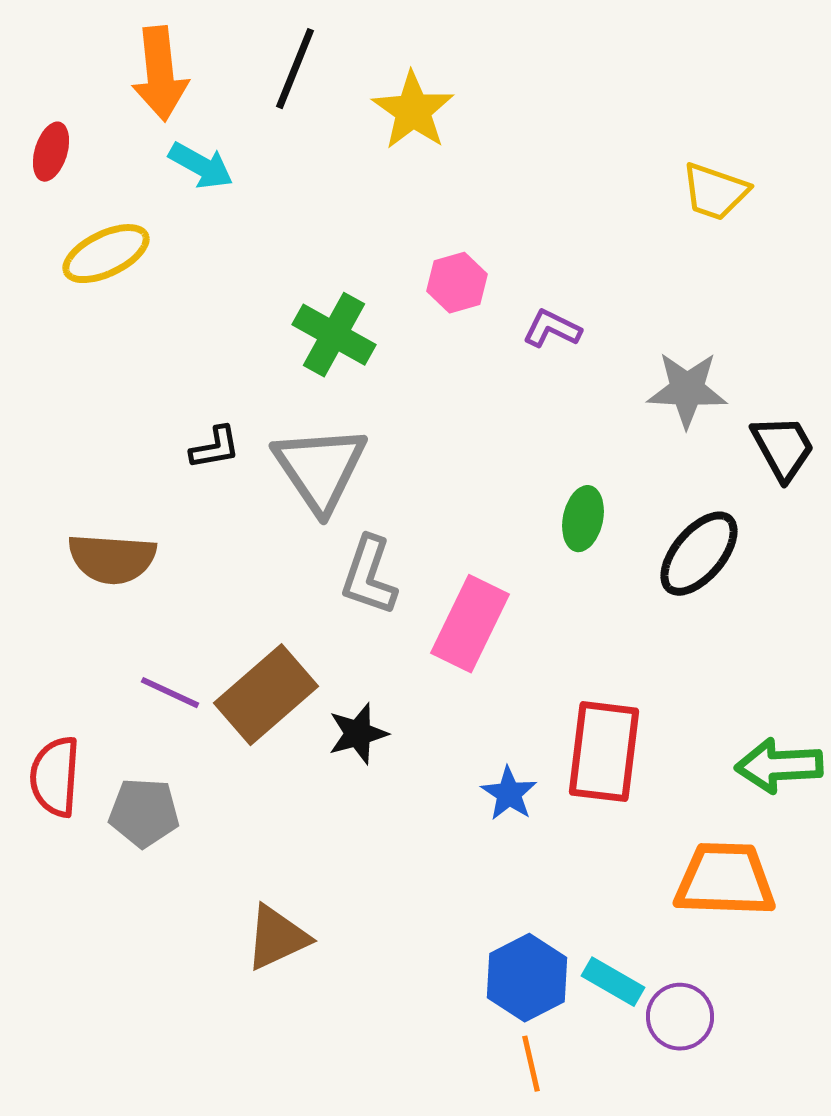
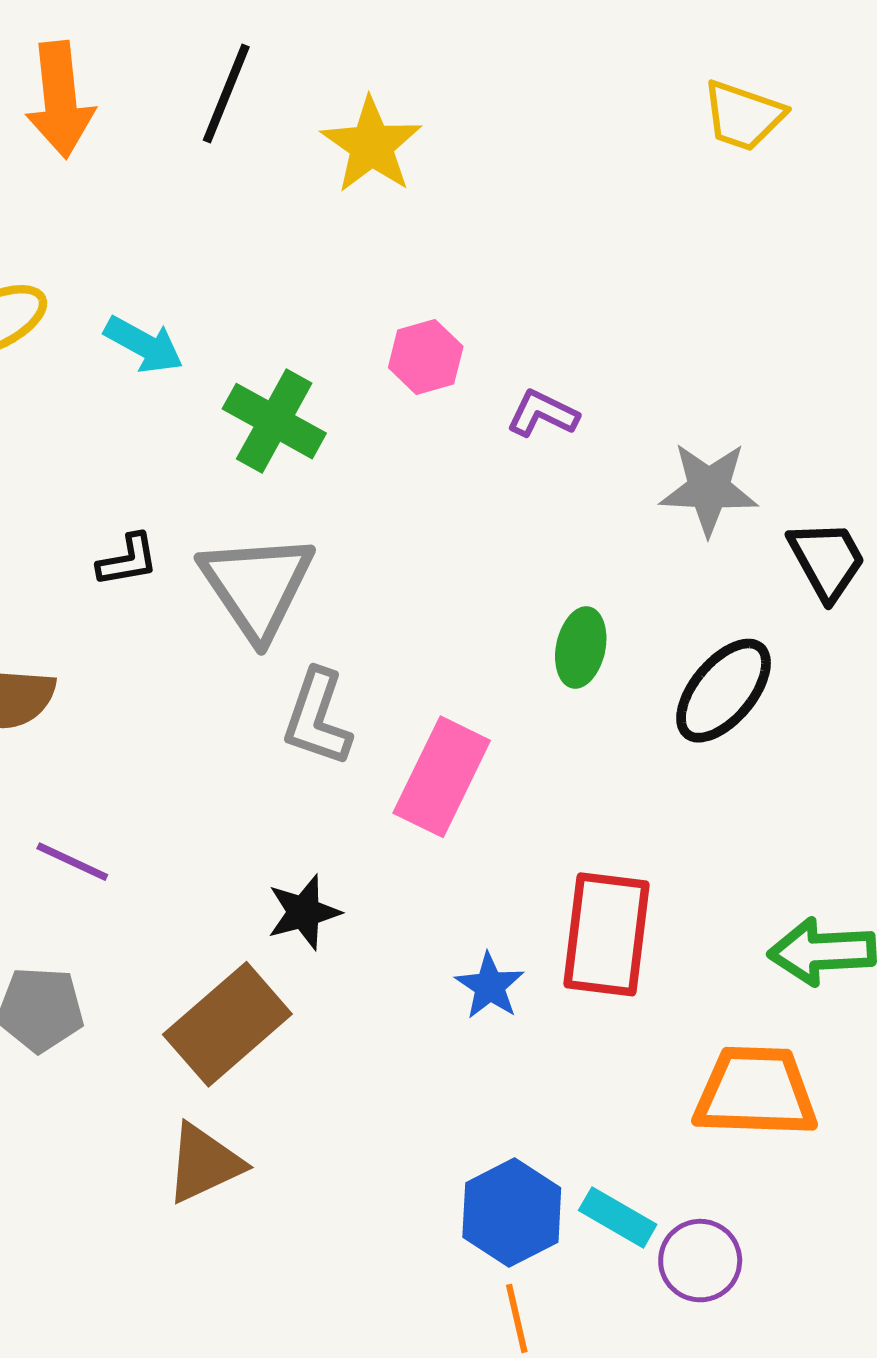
cyan arrow: (201, 166) -> (144, 345), moved
yellow trapezoid: (715, 192) -> (743, 116), moved
brown rectangle: (266, 695) -> (227, 1024), moved

